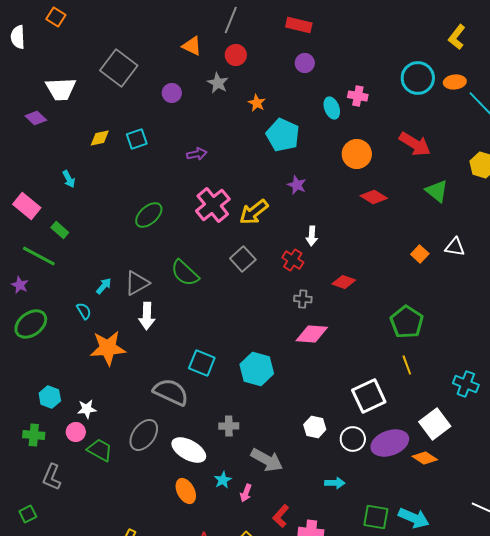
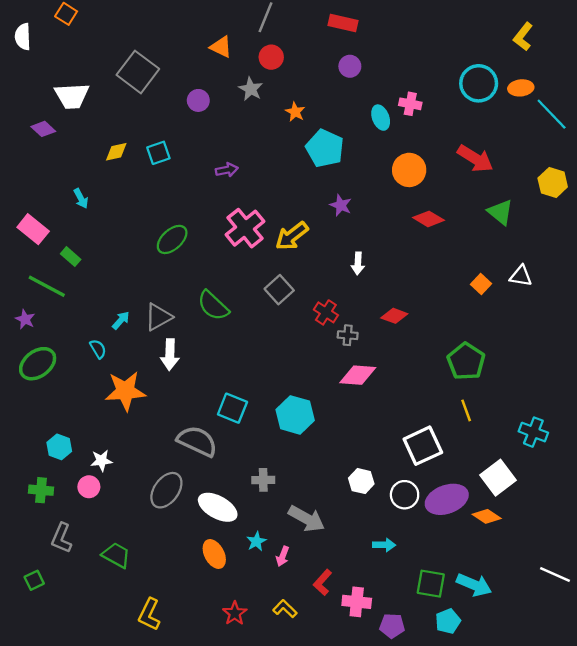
red cross: (293, 260) -> (326, 312), moved
green trapezoid: (100, 450) -> (116, 555), moved

